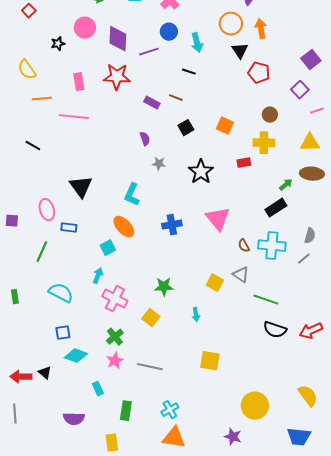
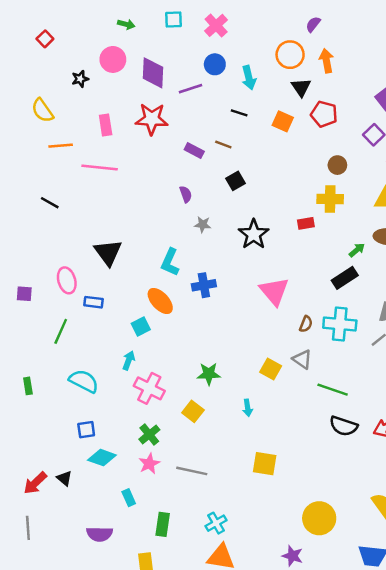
orange square: (225, 126) -> (283, 121), moved
blue cross: (172, 225) -> (204, 285), moved
brown semicircle: (244, 246) -> (306, 324), turned -128
red arrow: (21, 377) -> (35, 483), turned -45

